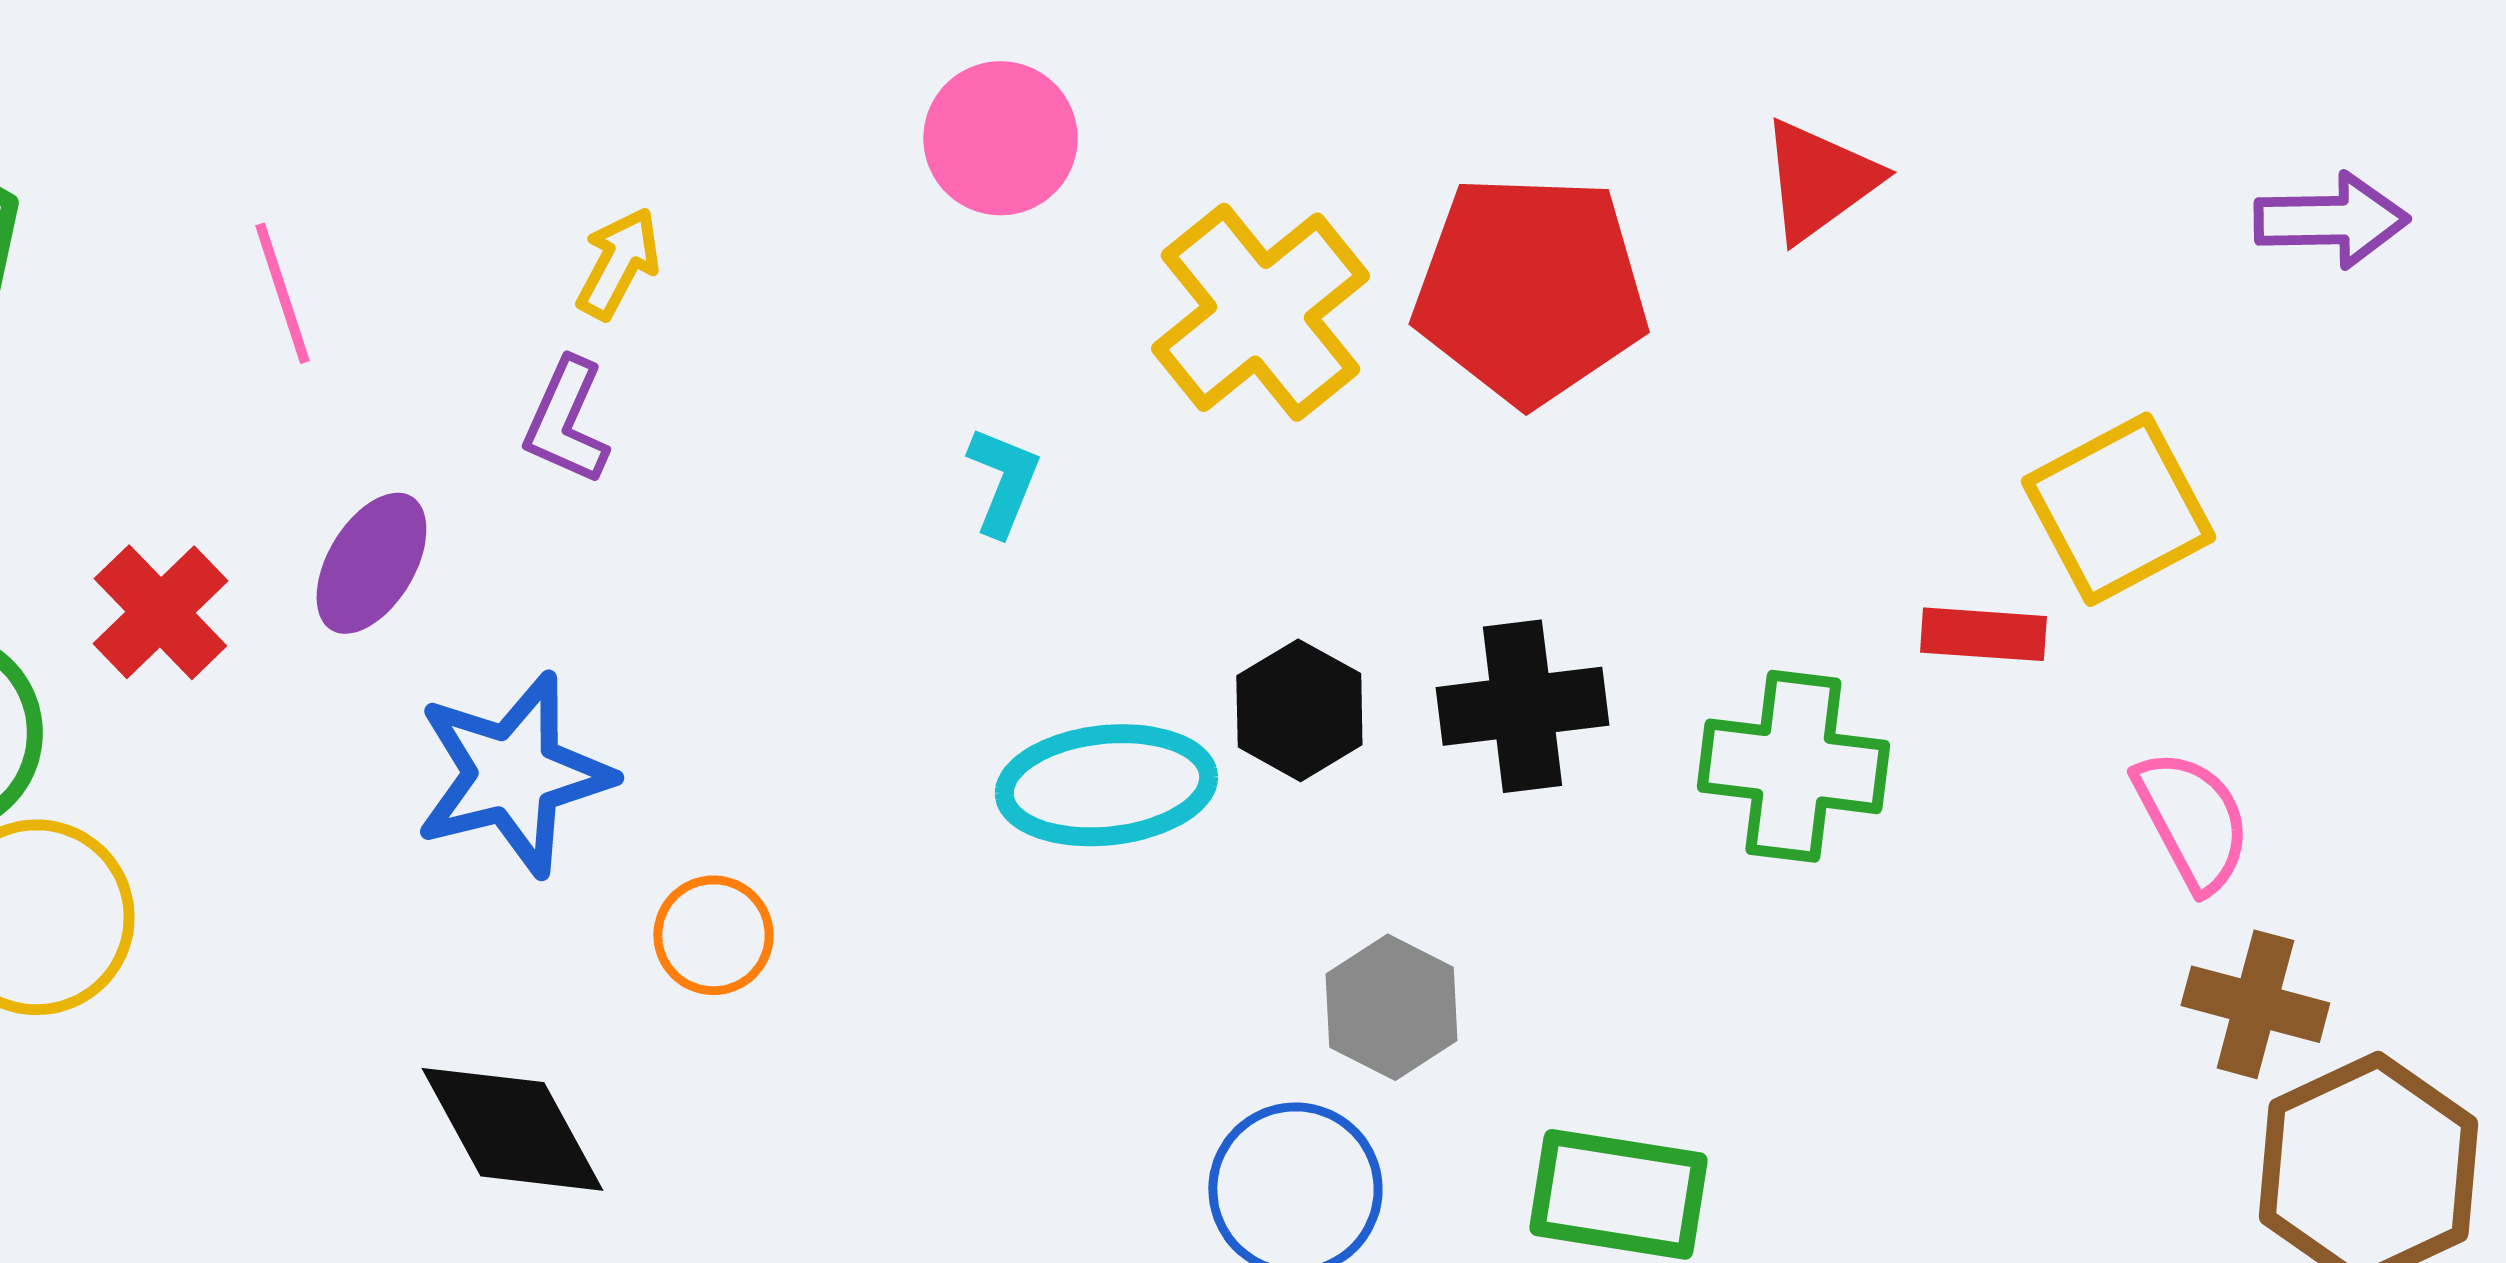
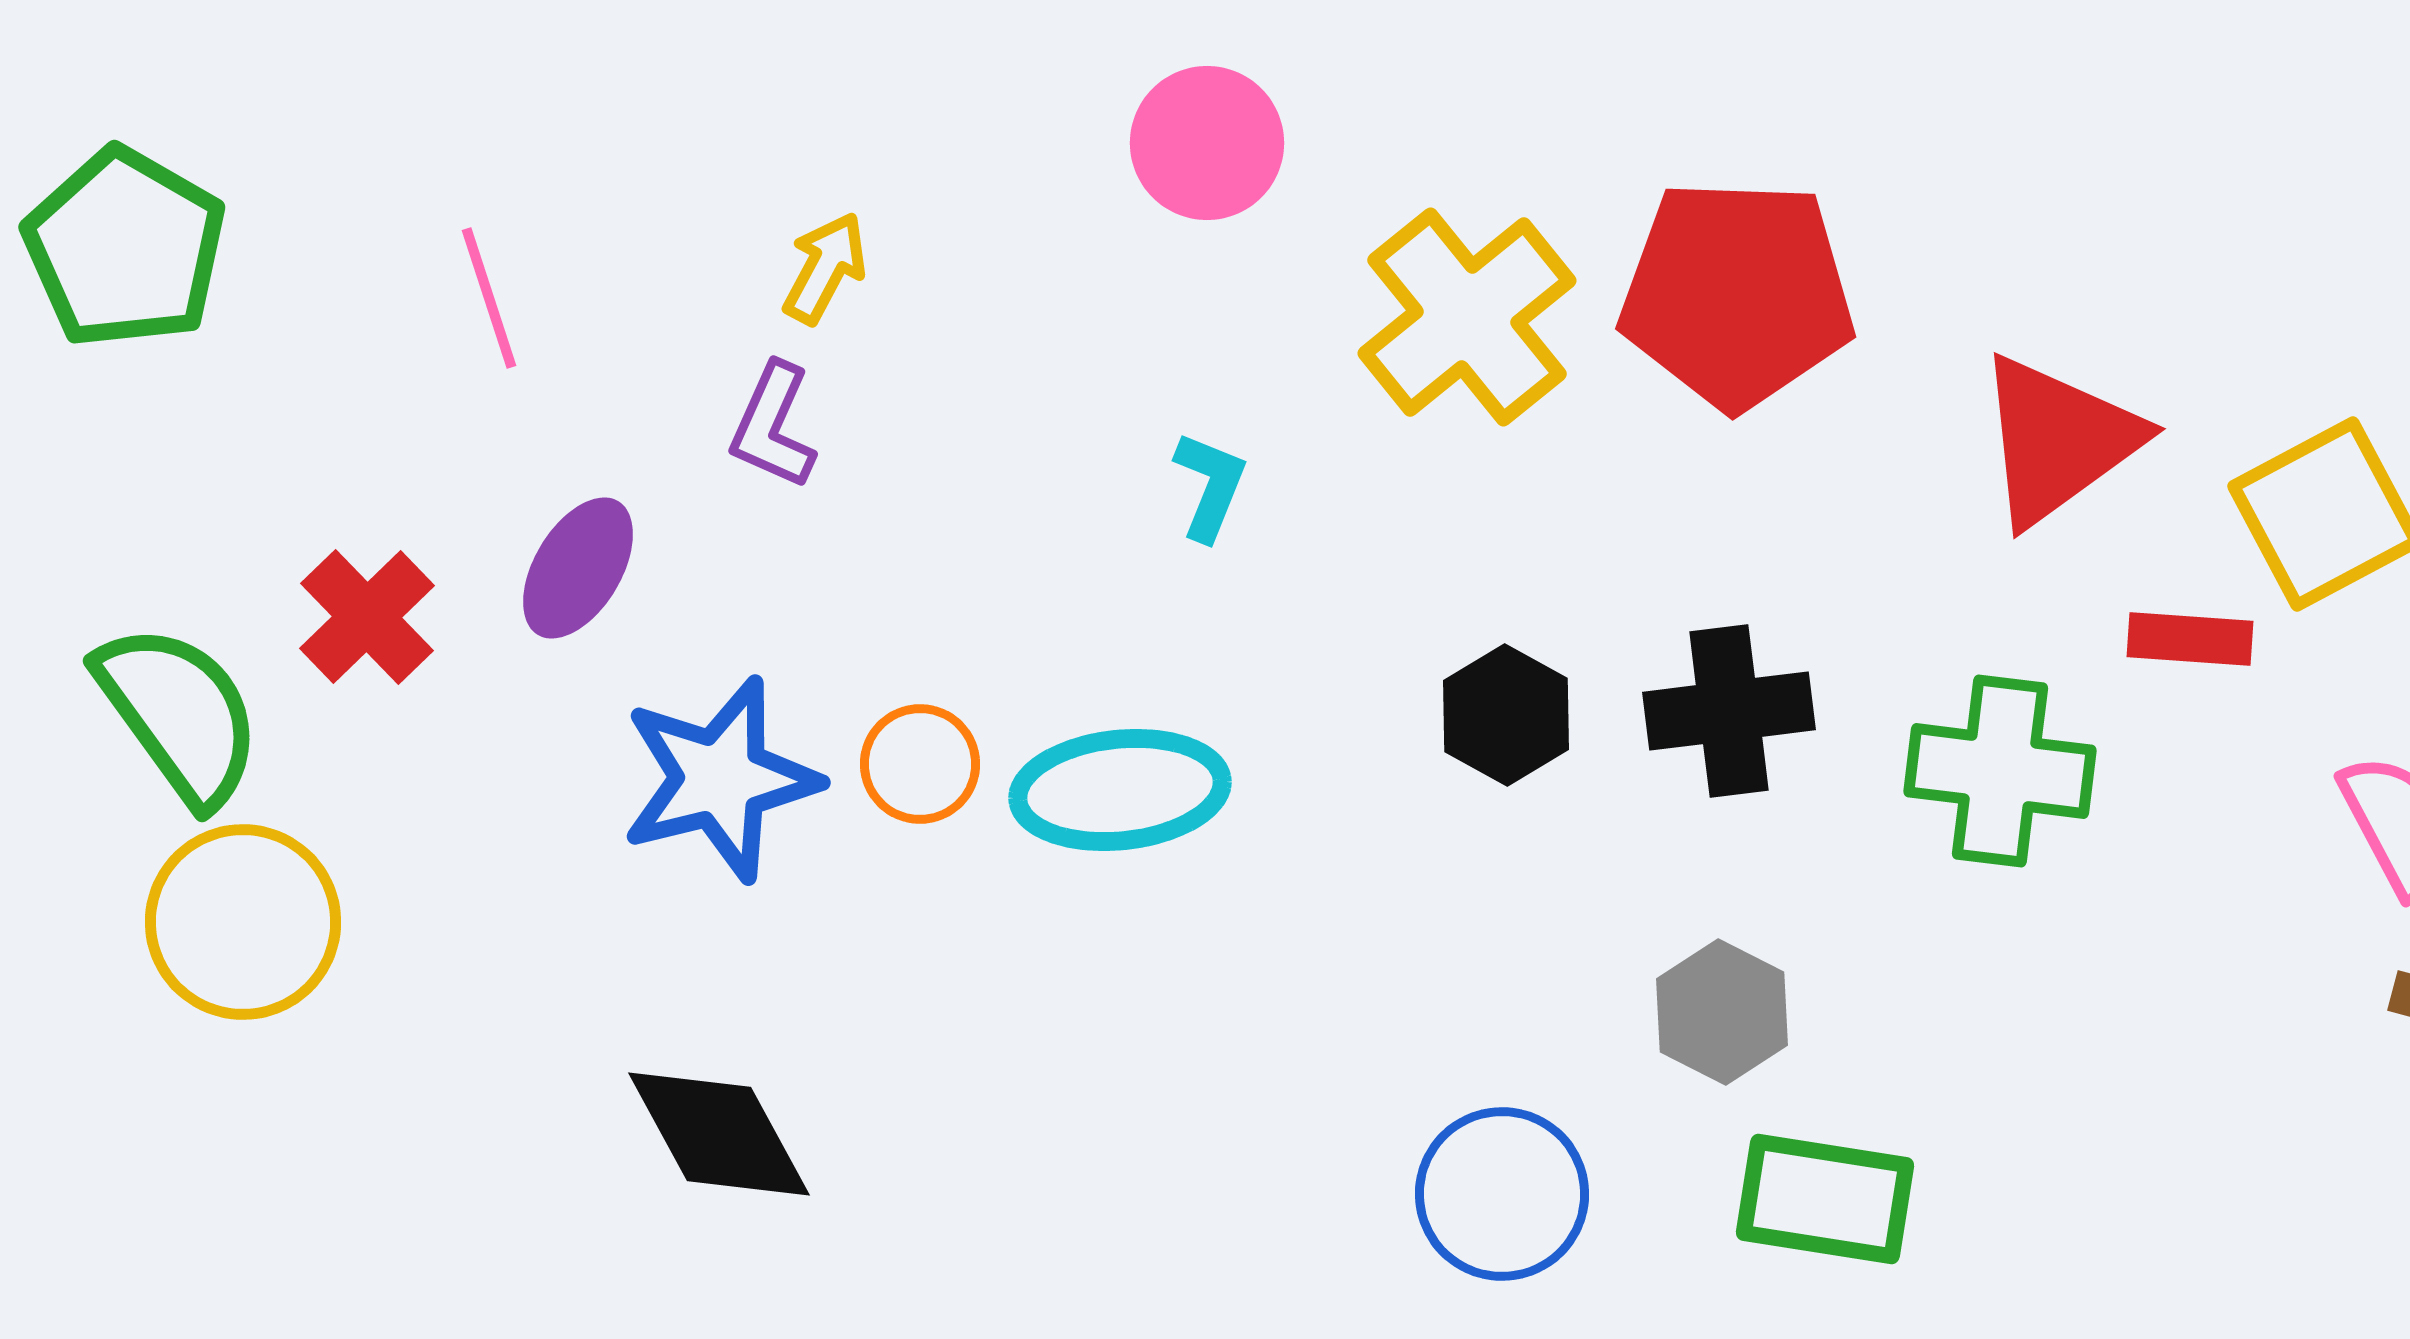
red triangle: (1819, 180) -> (2058, 440), moved, size x1.4
cyan ellipse: (1106, 785) -> (1120, 790), moved
orange circle: (713, 935) -> (920, 764), moved
gray hexagon: (1391, 1007) -> (1722, 1012), moved

